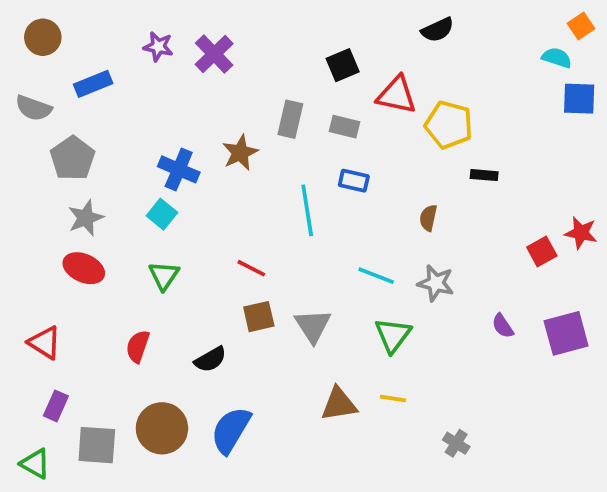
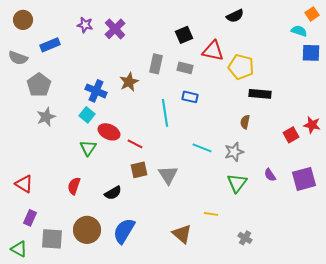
black rectangle: (484, 175) -> (260, 94), size x1.5
brown semicircle: (428, 218) -> (245, 122), moved
red ellipse: (84, 268) -> (109, 132), moved
gray star: (436, 283) -> (234, 152), turned -30
green triangle: (393, 335) -> (237, 183), moved
brown triangle: (339, 404) -> (182, 234), moved, turned 50

